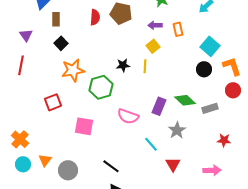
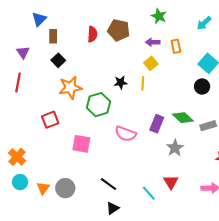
cyan line: (151, 144) -> (149, 193), moved
orange triangle: (45, 160) -> (43, 188), moved

